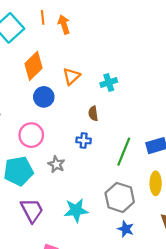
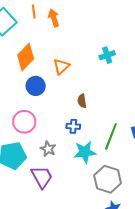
cyan cross: (109, 82) -> (107, 55), moved
purple trapezoid: (32, 210) -> (42, 177), moved
cyan star: (76, 210) -> (85, 152), moved

